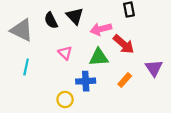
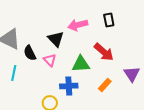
black triangle: (75, 16) -> (56, 39), moved
black semicircle: (51, 20) -> (30, 53), moved
pink arrow: (101, 29) -> (78, 25), moved

